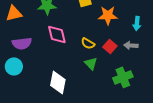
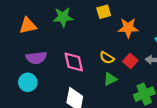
pink diamond: (57, 34) -> (74, 62), moved
green triangle: (91, 63) -> (110, 79), turned 48

